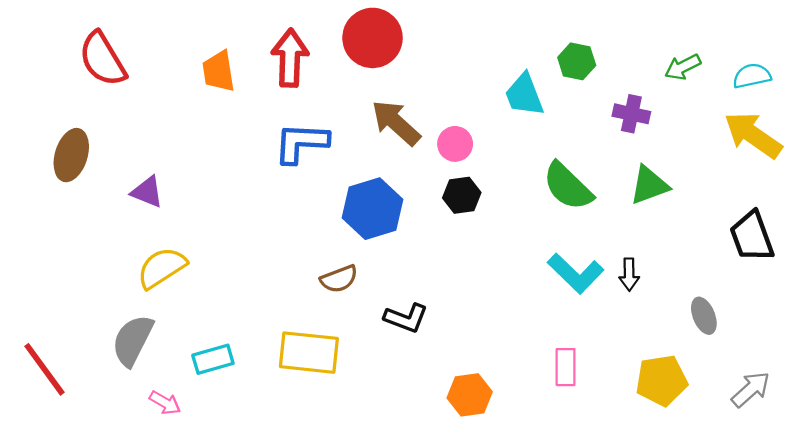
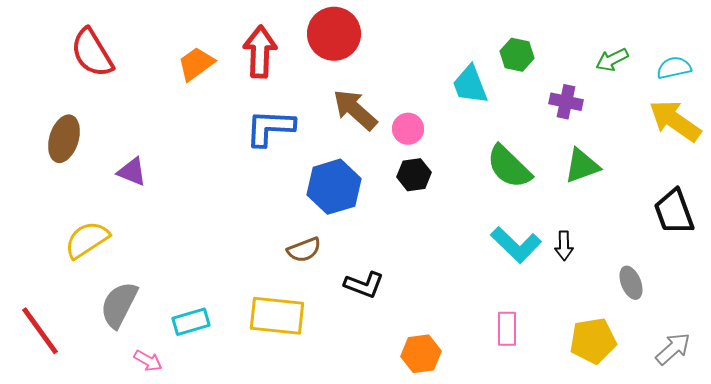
orange trapezoid: (219, 71) -> (196, 64), turned 63
yellow semicircle: (162, 268) -> (87, 240), moved

